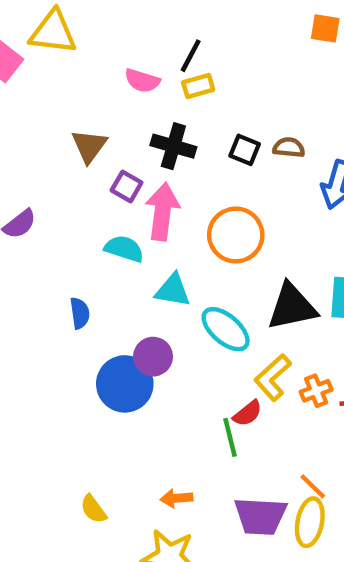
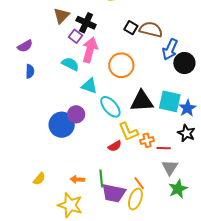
black cross: (173, 146) -> (86, 23), moved
brown semicircle: (289, 147) -> (151, 30), size x1.6
blue semicircle: (80, 313) -> (30, 71), moved
yellow L-shape: (273, 377) -> (128, 132), turned -80
green line: (230, 437) -> (101, 178), moved
yellow semicircle: (93, 509) -> (39, 179), turned -112

